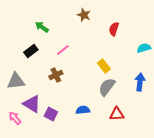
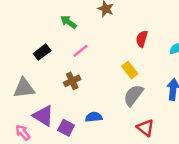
green arrow: (42, 27) -> (68, 22), moved
red semicircle: (114, 29) -> (142, 39), moved
blue semicircle: (83, 110) -> (94, 117), moved
red triangle: (117, 114) -> (145, 128), turned 42

